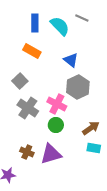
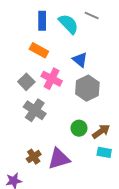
pink cross: (57, 104) -> (52, 79), moved
green circle: (56, 125) -> (79, 128), moved
brown cross: (27, 152) -> (34, 157), turned 32

